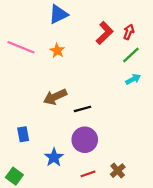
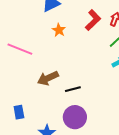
pink line: (21, 47) -> (20, 49), moved
orange star: (57, 51) -> (59, 30), moved

